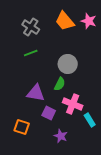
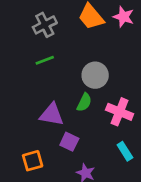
gray cross: (31, 27) -> (45, 25), turned 30
pink cross: (73, 104) -> (120, 112), moved
orange square: (22, 127) -> (33, 161), turned -35

